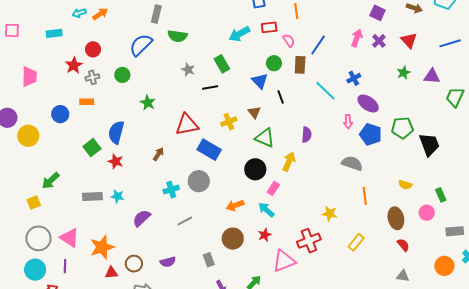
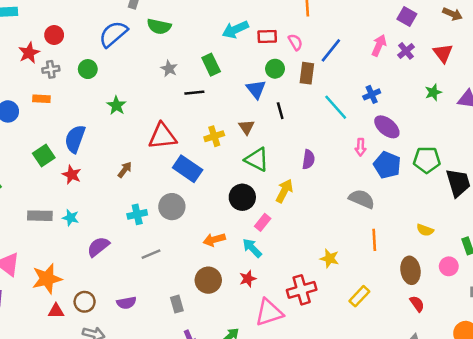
red rectangle: (269, 27) -> (267, 37), moved

